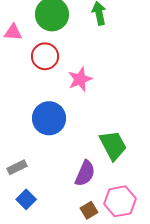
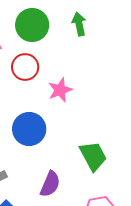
purple semicircle: (85, 173) -> (50, 184), moved

